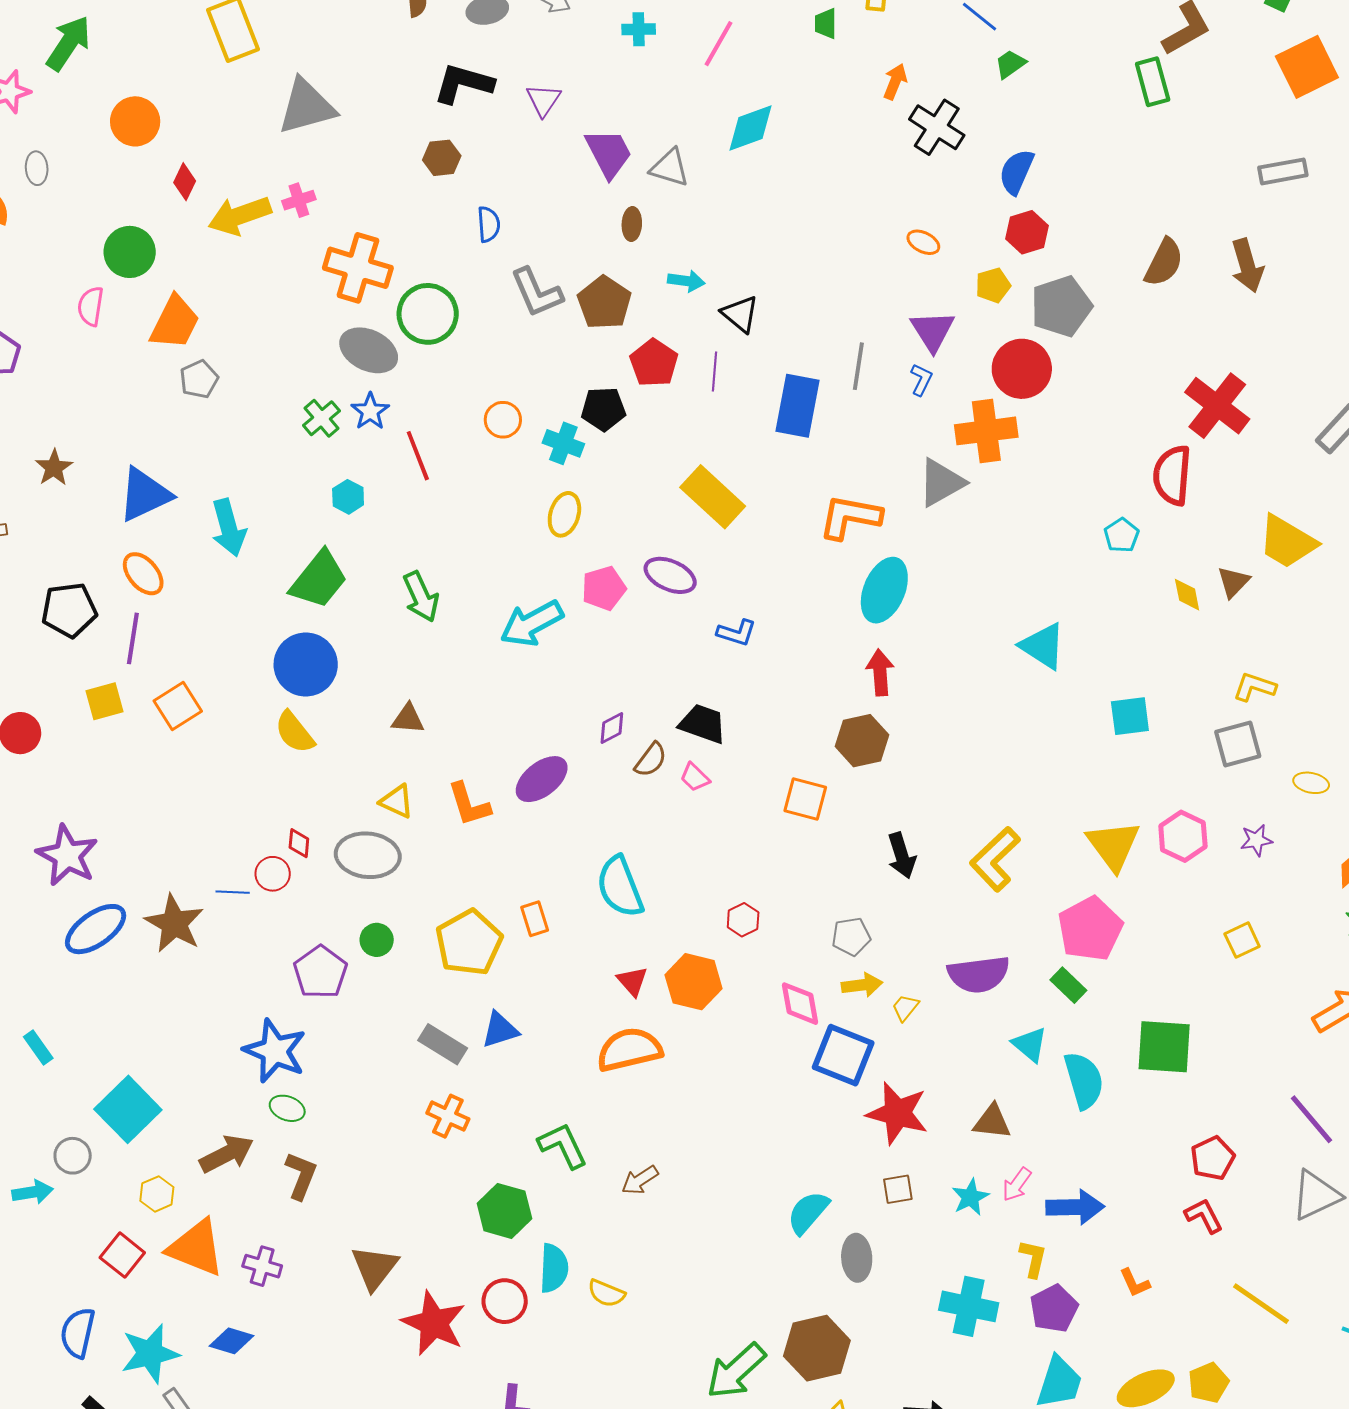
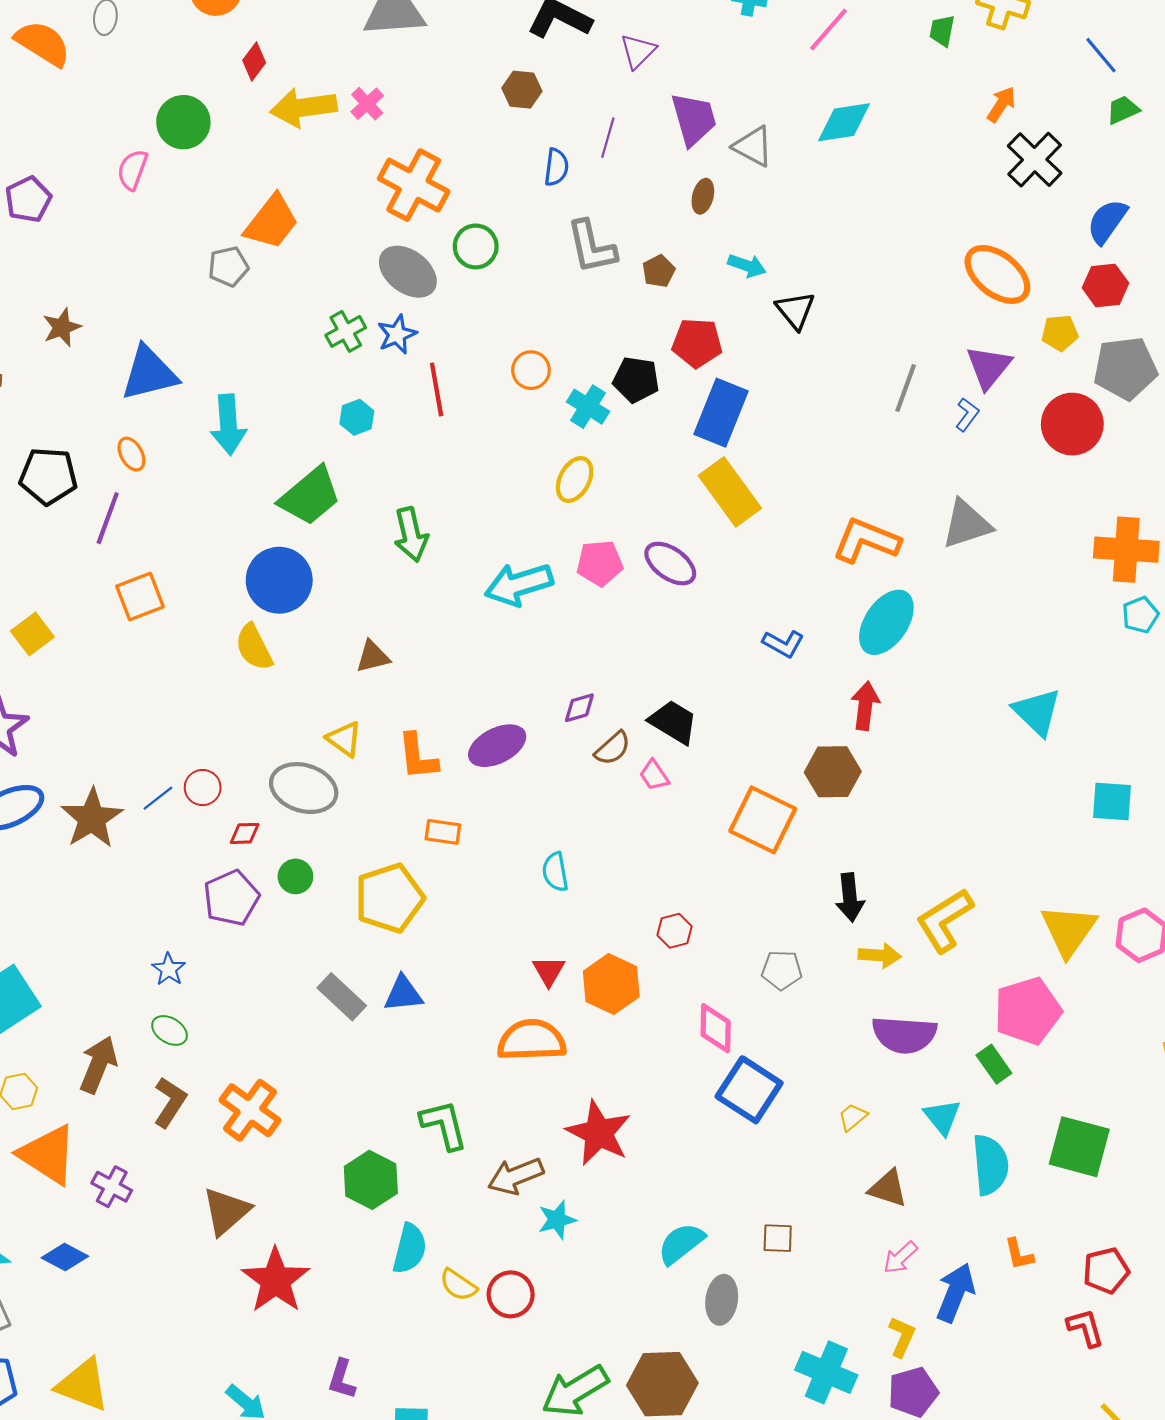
pink cross: (299, 200) -> (367, 104), turned -36
orange ellipse: (923, 242) -> (997, 274), size x2.0
brown pentagon: (604, 303) -> (659, 271), size x0.6
green circle: (428, 314) -> (476, 246), size x0.7
orange trapezoid: (175, 322) -> (272, 222), moved
red pentagon: (654, 363) -> (697, 343), turned 30
purple line: (714, 371) -> (608, 138), moved
blue rectangle: (798, 406) -> (721, 413), moved
orange cross: (986, 431) -> (1126, 550), moved
orange ellipse: (143, 574) -> (131, 454), size x0.7
blue L-shape: (737, 633) -> (783, 644), moved
yellow square: (104, 701) -> (32, 634), moved, turned -33
brown triangle: (408, 719) -> (373, 657), turned -30
orange square: (805, 799) -> (763, 820), size x1.4
red diamond: (299, 843) -> (245, 833), moved, turned 72
cyan semicircle: (620, 887) -> (555, 872), size x0.6
blue line: (233, 892) -> (158, 798), turned -52
orange rectangle: (535, 919) -> (443, 832), moved, turned -76
yellow arrow: (862, 985) -> (880, 955), moved
yellow trapezoid: (905, 1008) -> (853, 1117), moved
blue star: (275, 1051) -> (169, 969), size x0.5
red star: (897, 1113) -> (599, 1133), moved
orange cross: (448, 1116) -> (250, 1110), moved, size x1.4
brown arrow: (227, 1154) -> (98, 1065), turned -52
brown arrow: (640, 1180) -> (516, 1176), size x1.4
cyan star: (970, 1197) -> (557, 1220), moved
blue arrow: (1075, 1207) -> (955, 1293), turned -78
orange L-shape: (1135, 1283) -> (1019, 1254), moved
red circle: (505, 1301) -> (511, 1294), moved

